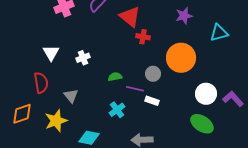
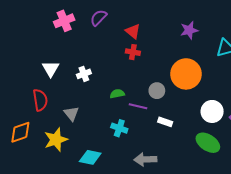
red triangle: (130, 17) -> (133, 31), size x0.7
red cross: (143, 37) -> (133, 52), moved
white rectangle: (152, 101) -> (165, 122), moved
cyan cross: (117, 110) -> (119, 128), turned -35

